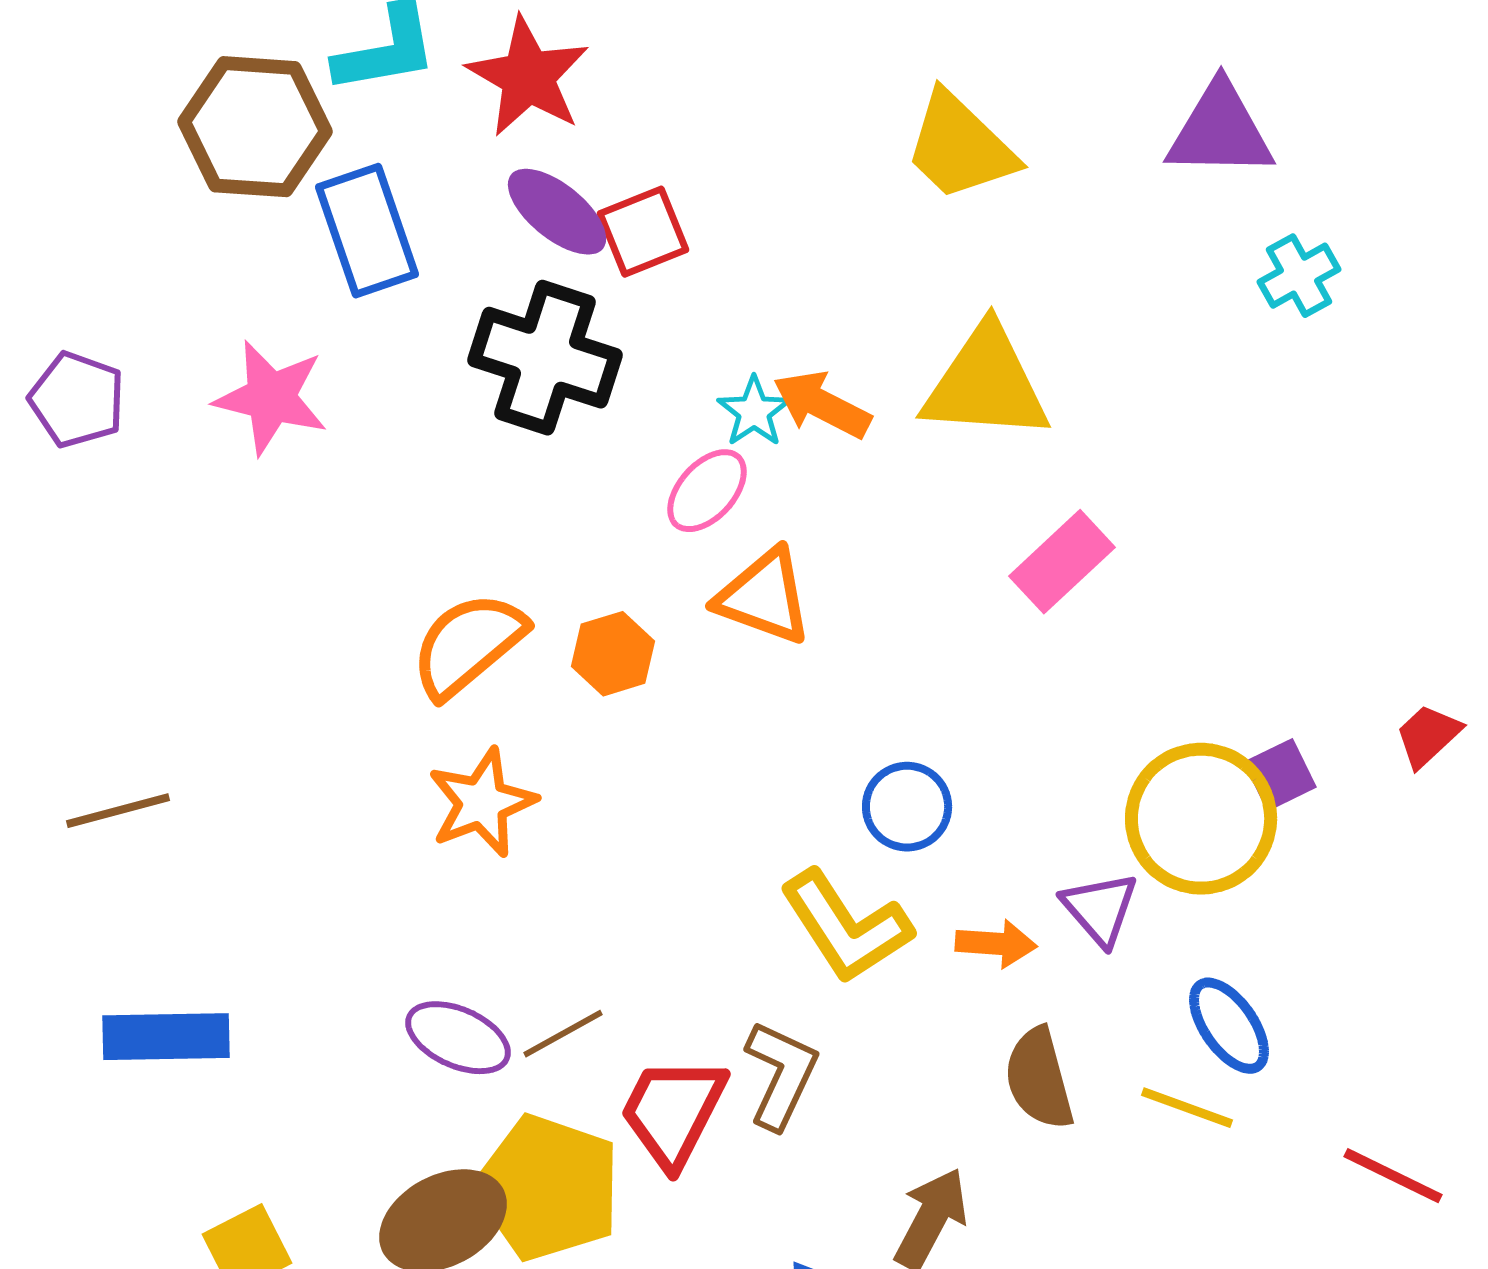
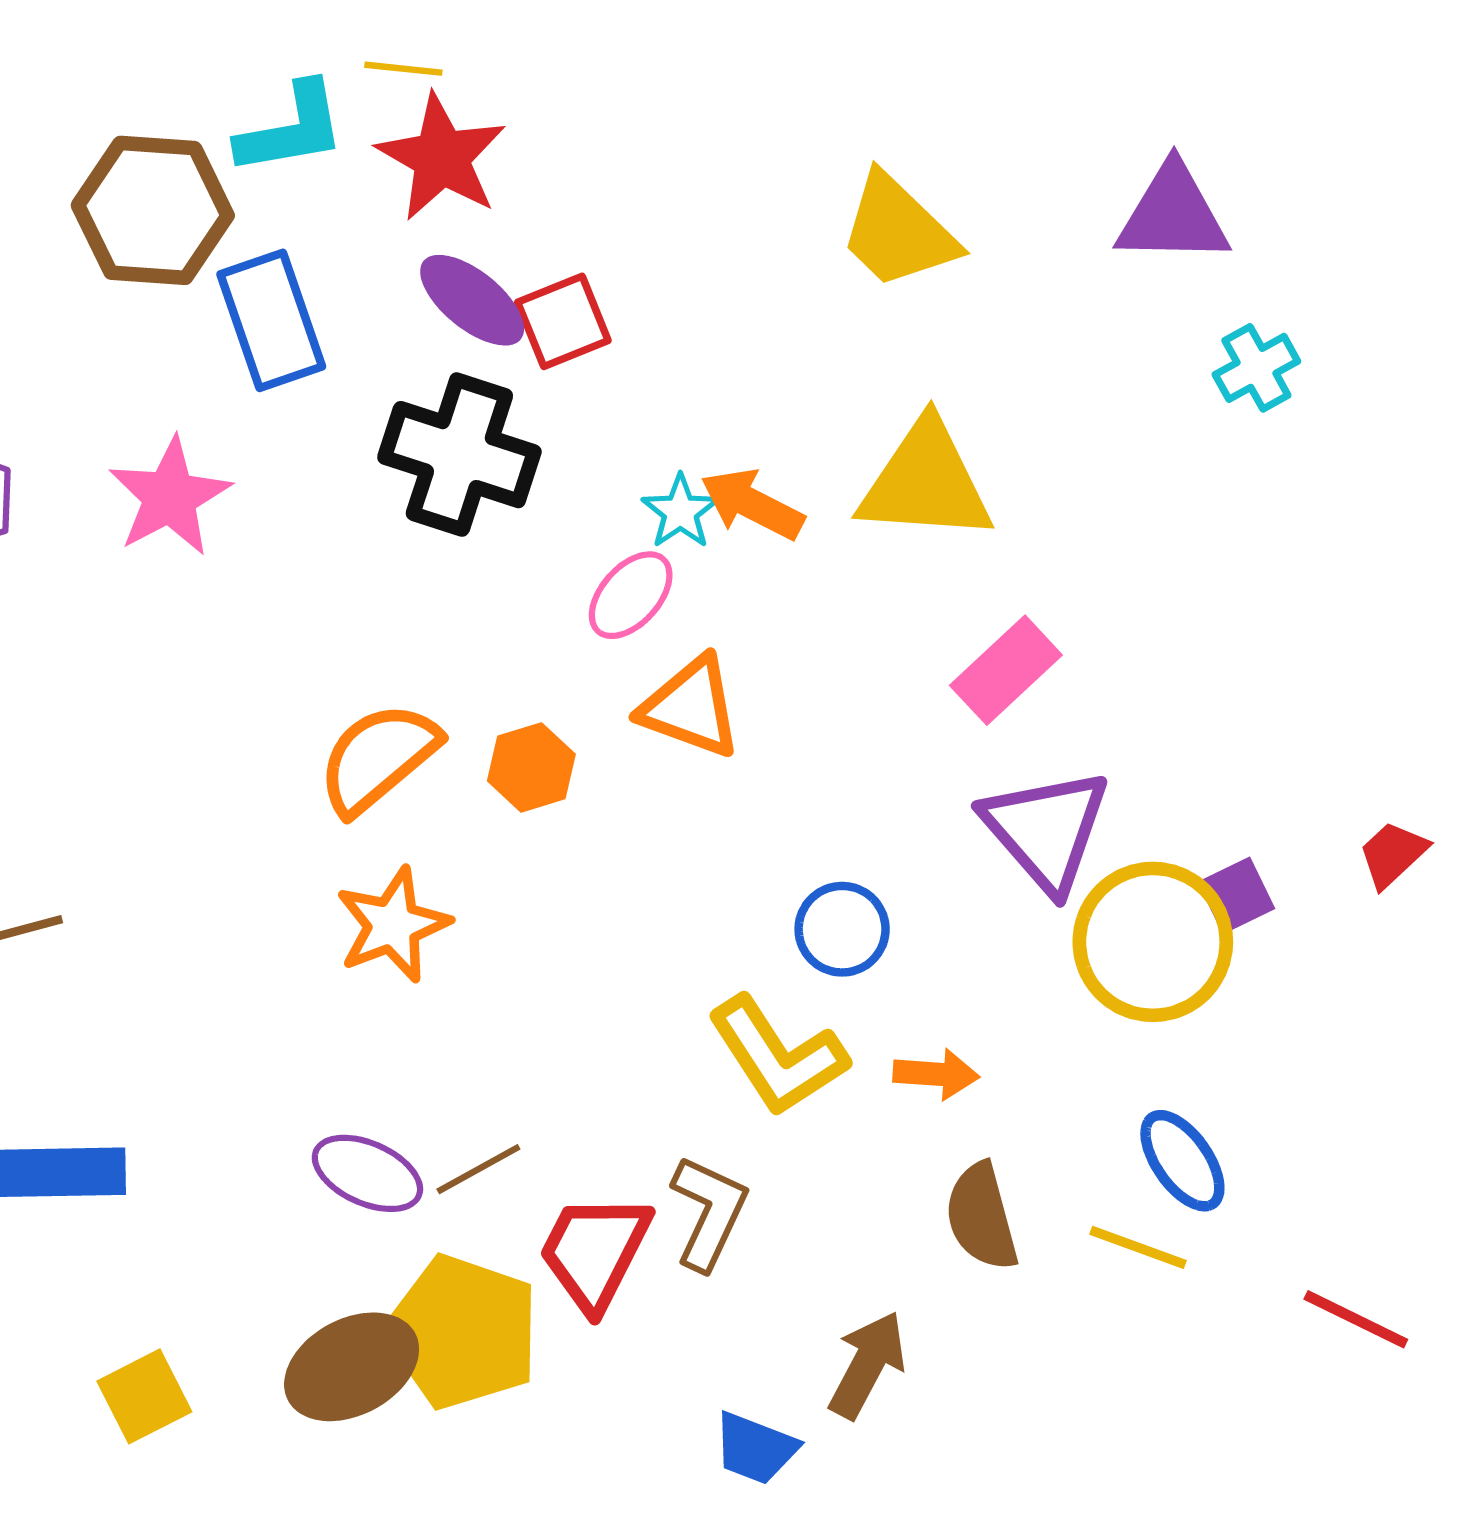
pink star: (271, 398) -> (170, 497), turned 30
purple triangle: (1100, 909) -> (1046, 830), moved, size x1.6

